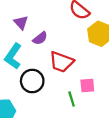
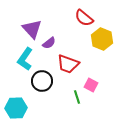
purple triangle: (21, 23) -> (32, 29), size x1.5
pink square: (87, 86) -> (91, 85), turned 32

